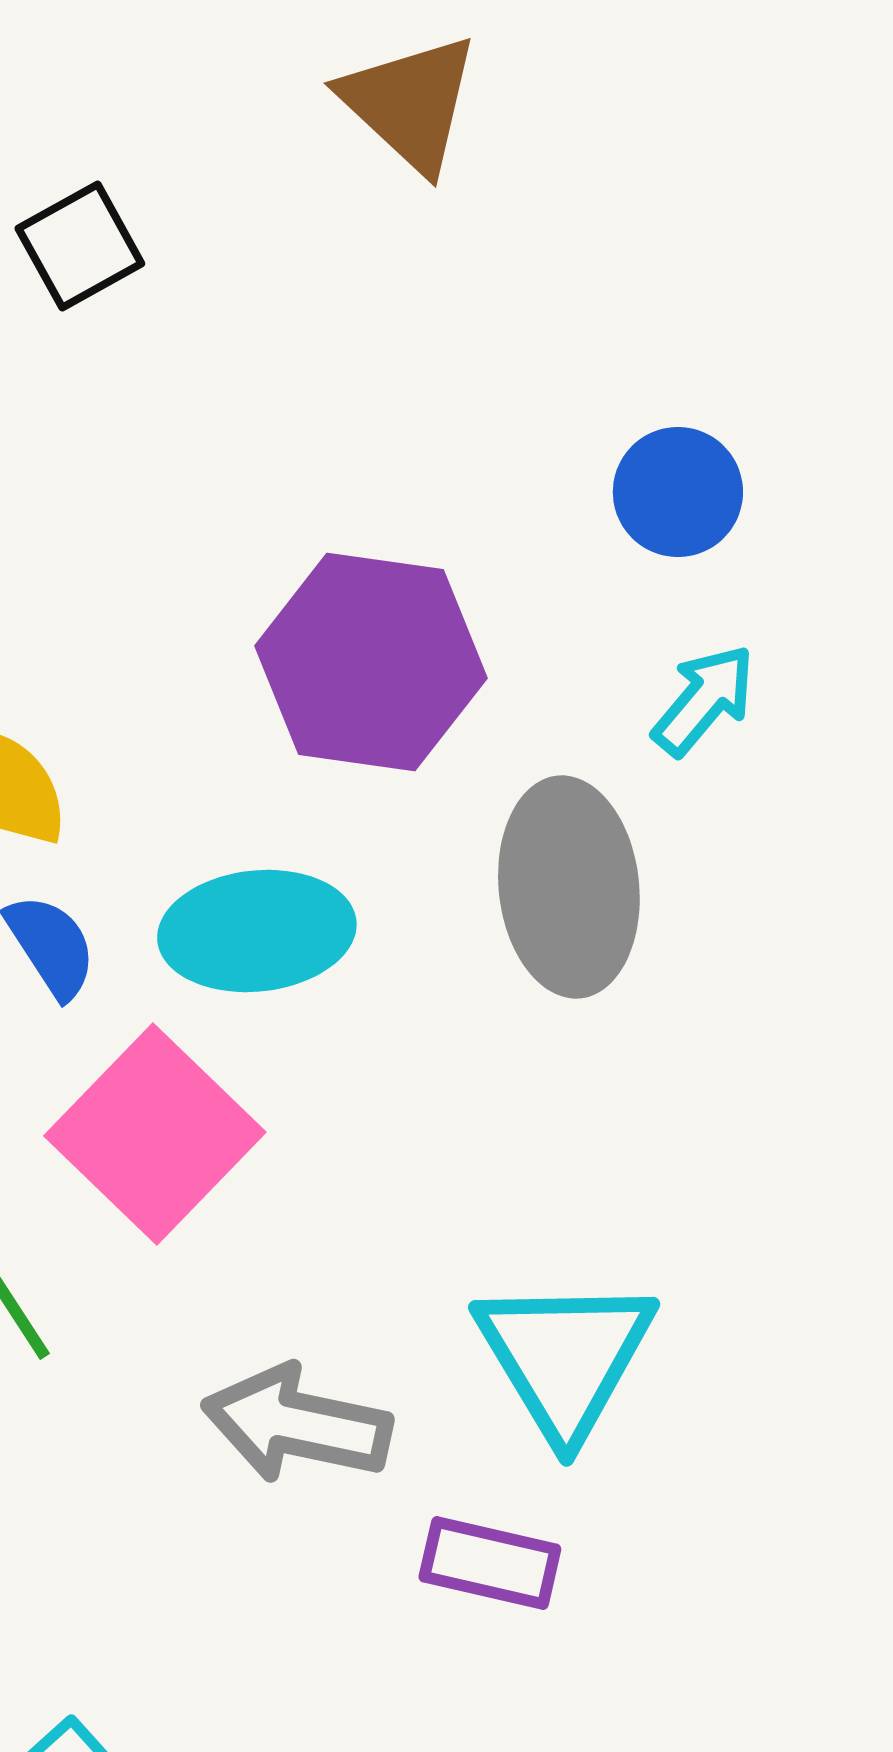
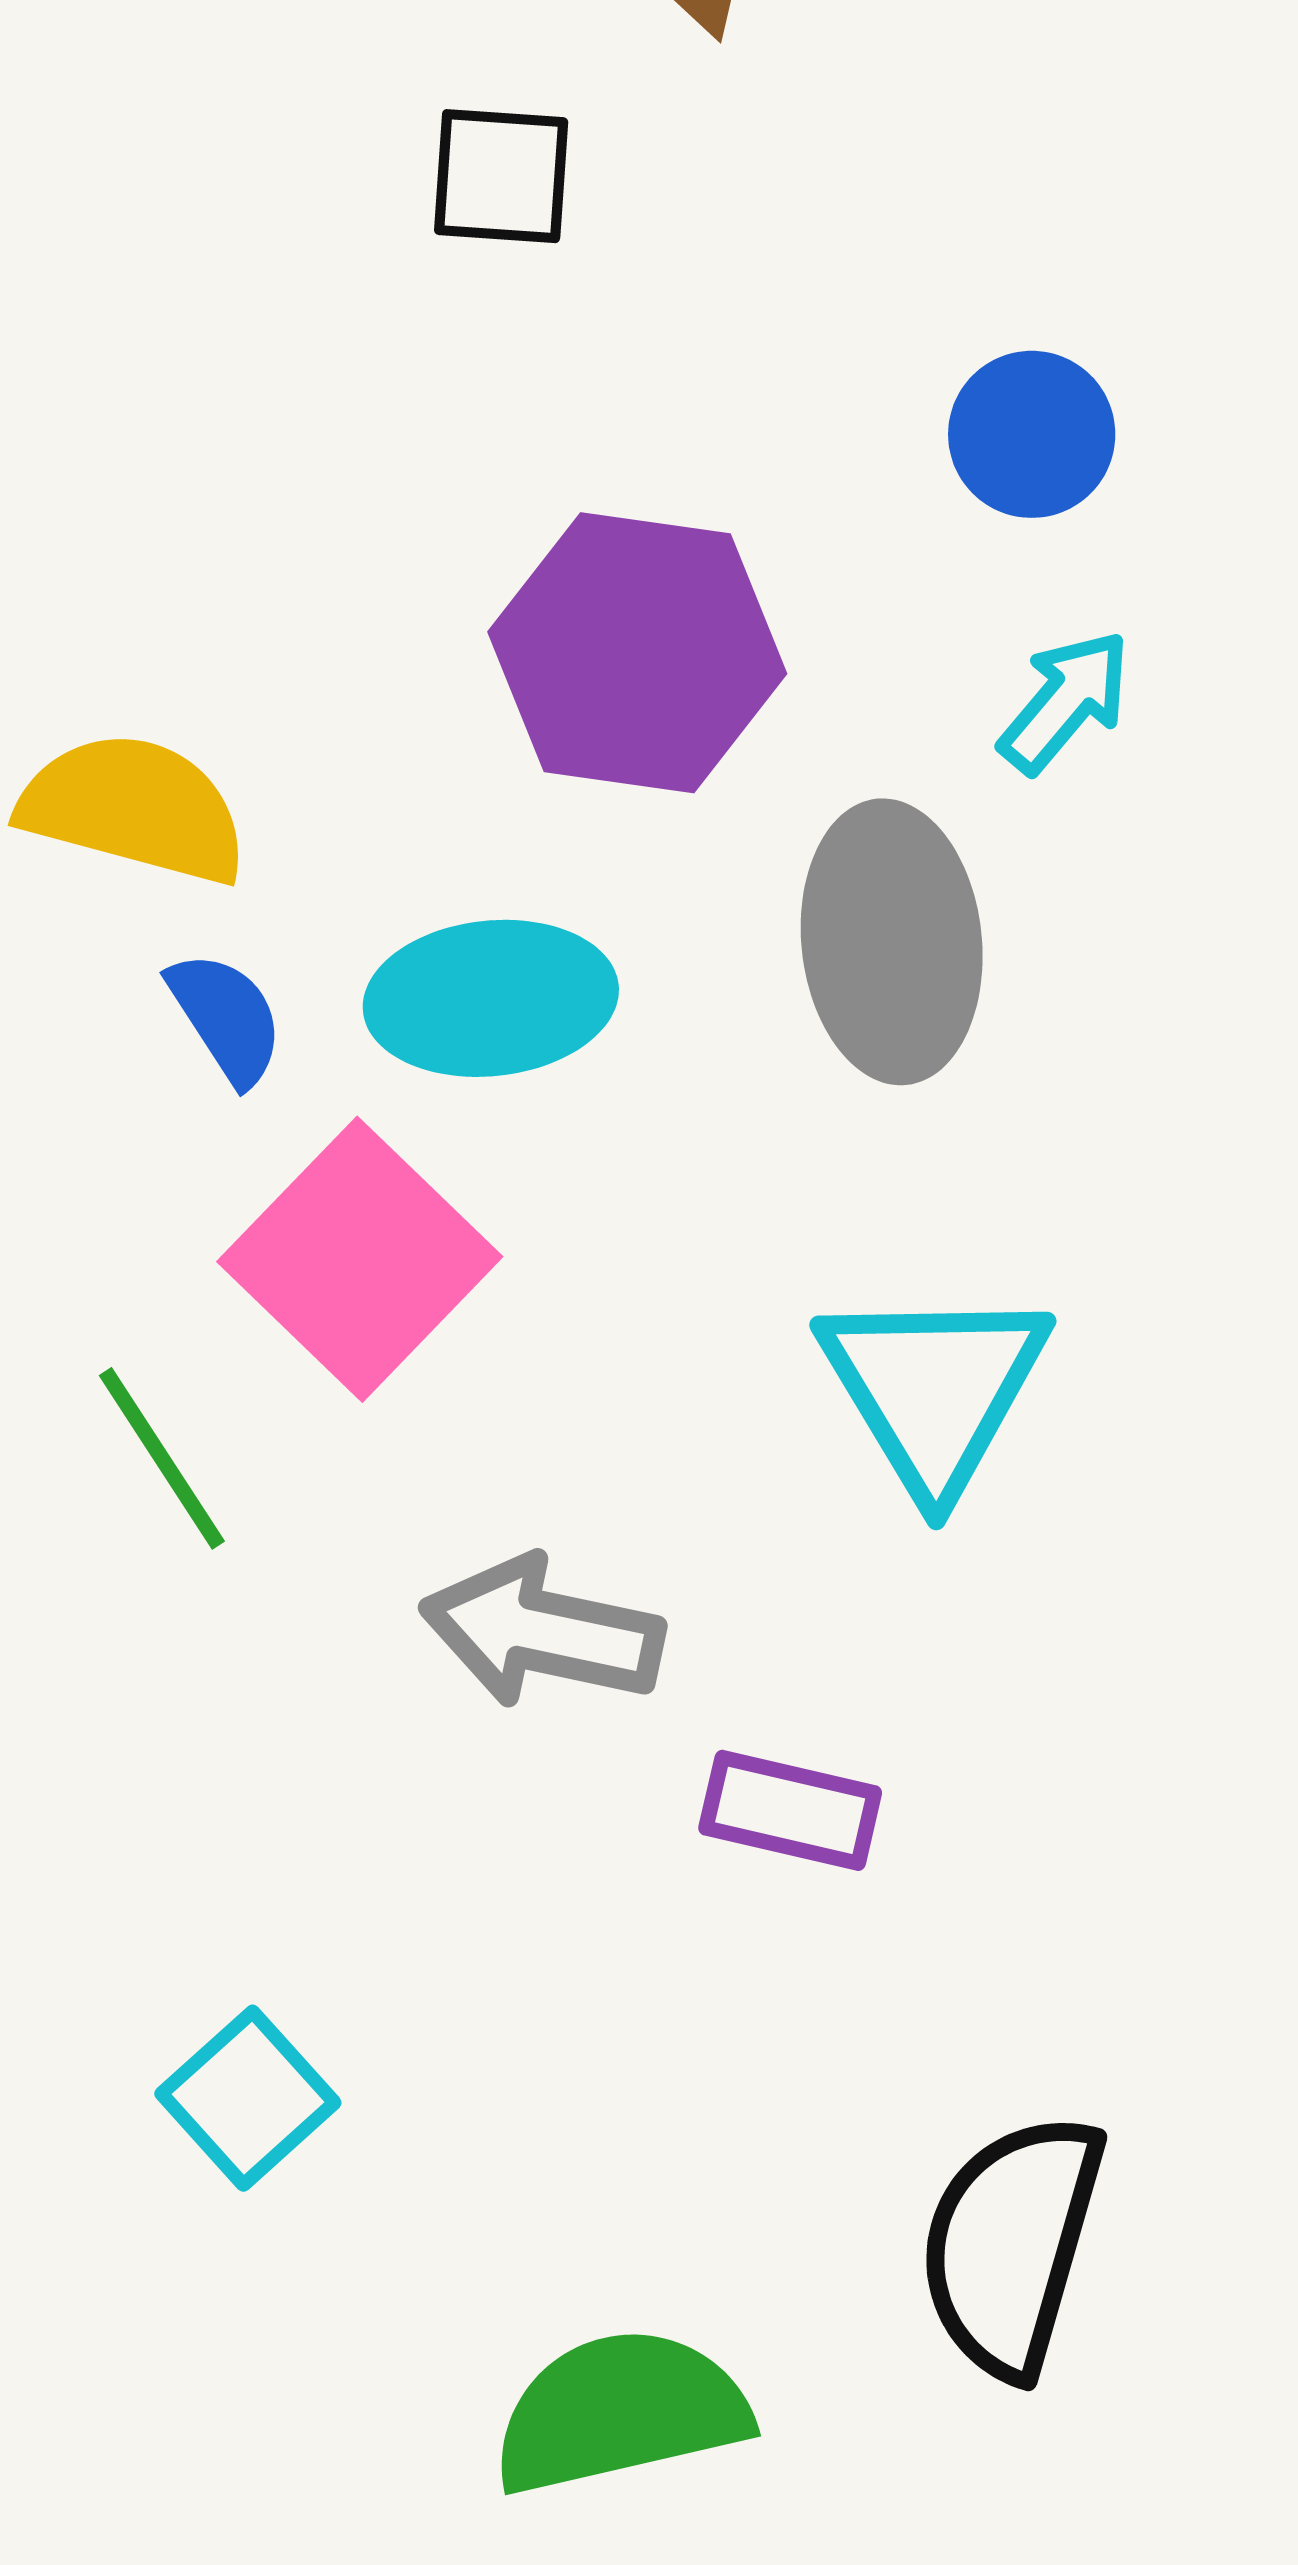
black square: (80, 246) -> (501, 176), moved, turned 33
cyan triangle: (565, 1357) -> (934, 1389), moved

